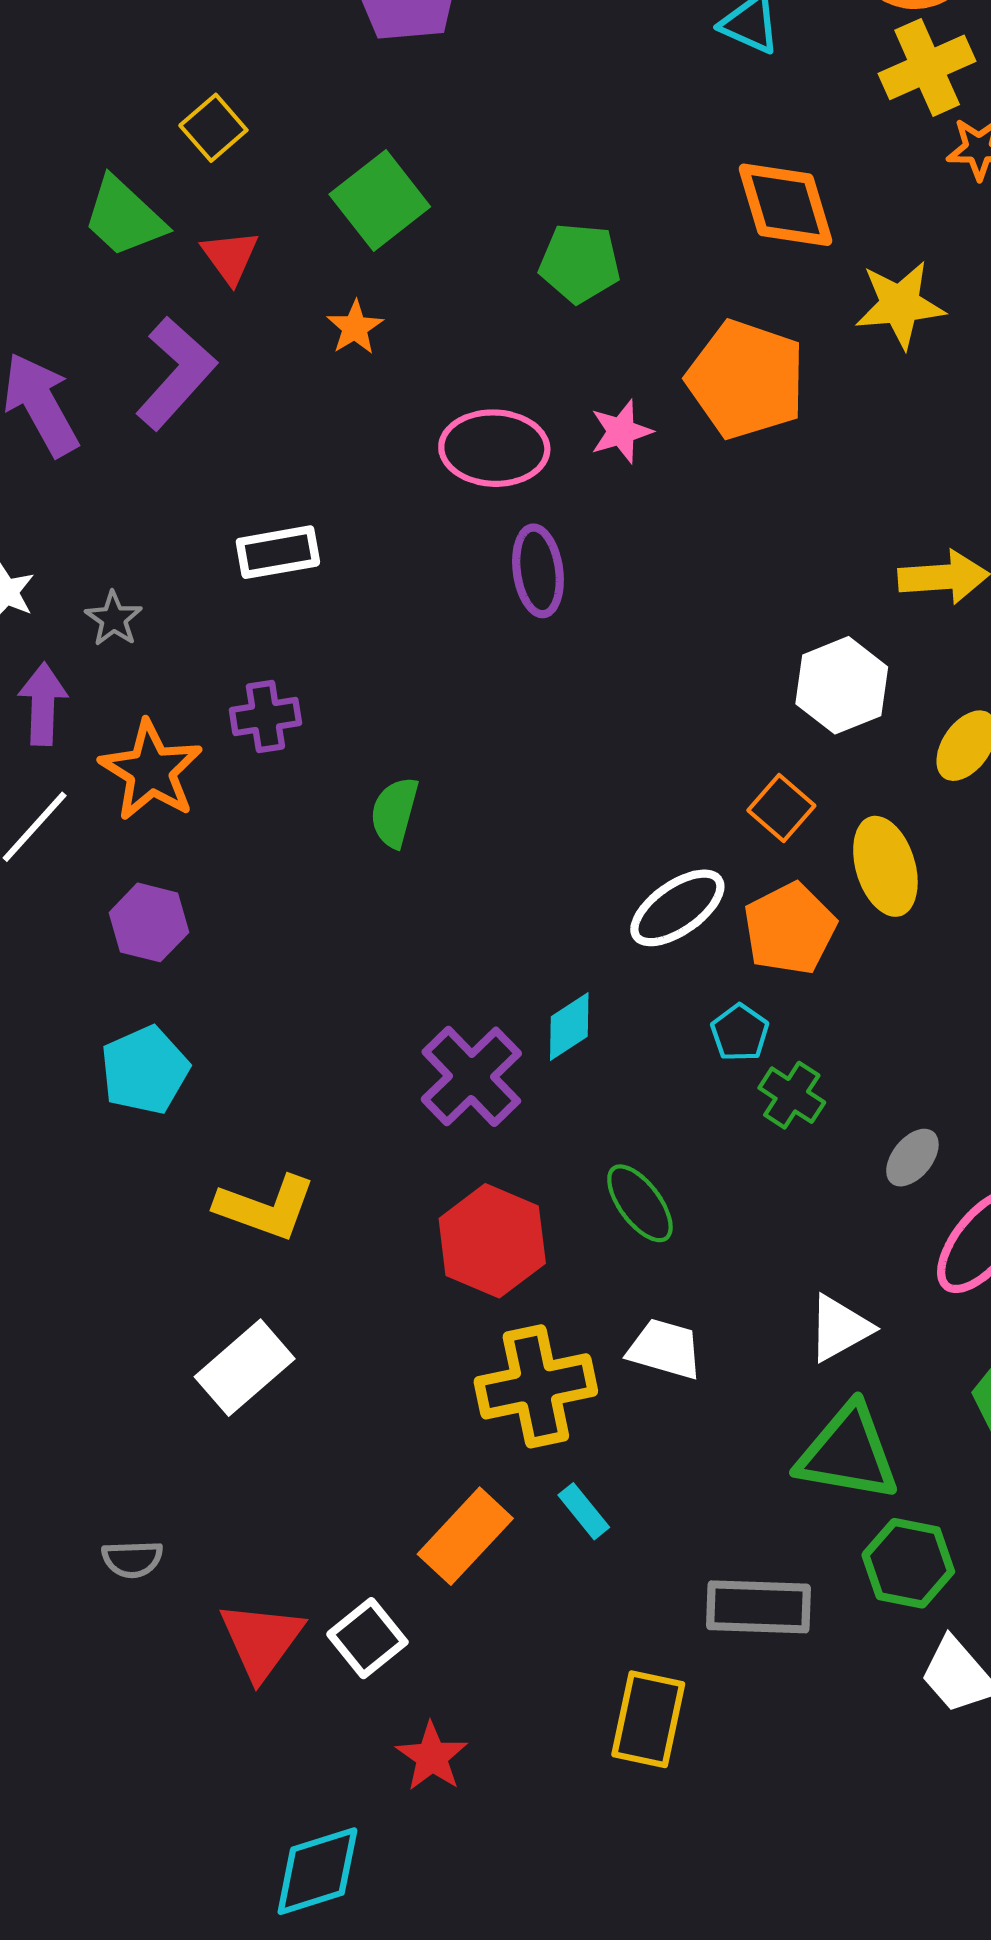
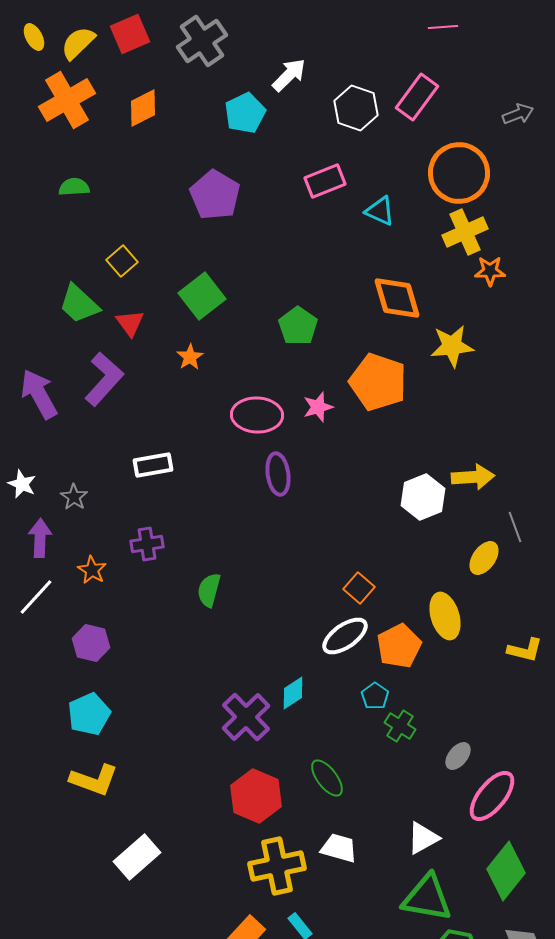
green pentagon: (580, 263) -> (298, 326), turned 30
white hexagon: (842, 685) -> (423, 497), moved
orange star: (151, 771) -> (92, 570), size x0.6
orange square: (781, 808) -> (359, 588), moved
yellow L-shape: (265, 1207) -> (94, 780), moved

